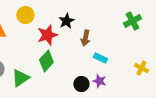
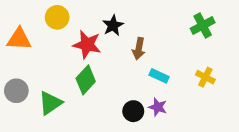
red star: (47, 35) -> (87, 45), turned 30
yellow cross: (141, 68) -> (205, 77), moved

